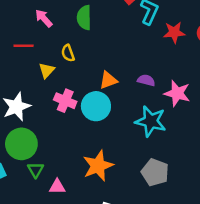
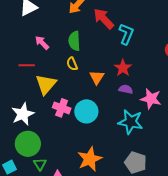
red star: (174, 32) -> (123, 68), moved, turned -30
yellow semicircle: (68, 53) -> (72, 64), moved
yellow triangle: (47, 70) -> (46, 84), size x1.6
orange triangle: (108, 80) -> (97, 77), moved, turned -35

